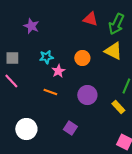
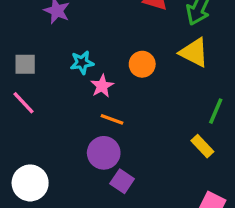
orange line: (50, 92) -> (112, 119), moved
purple circle: (87, 95) -> (104, 153), moved
white circle: (26, 129) -> (30, 183), moved

